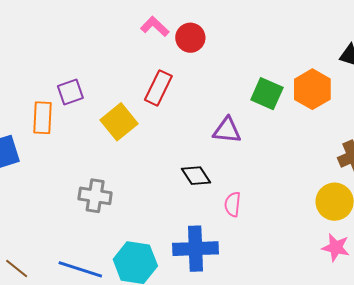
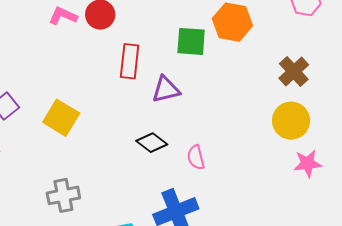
red rectangle: (158, 88) -> (130, 61), moved

